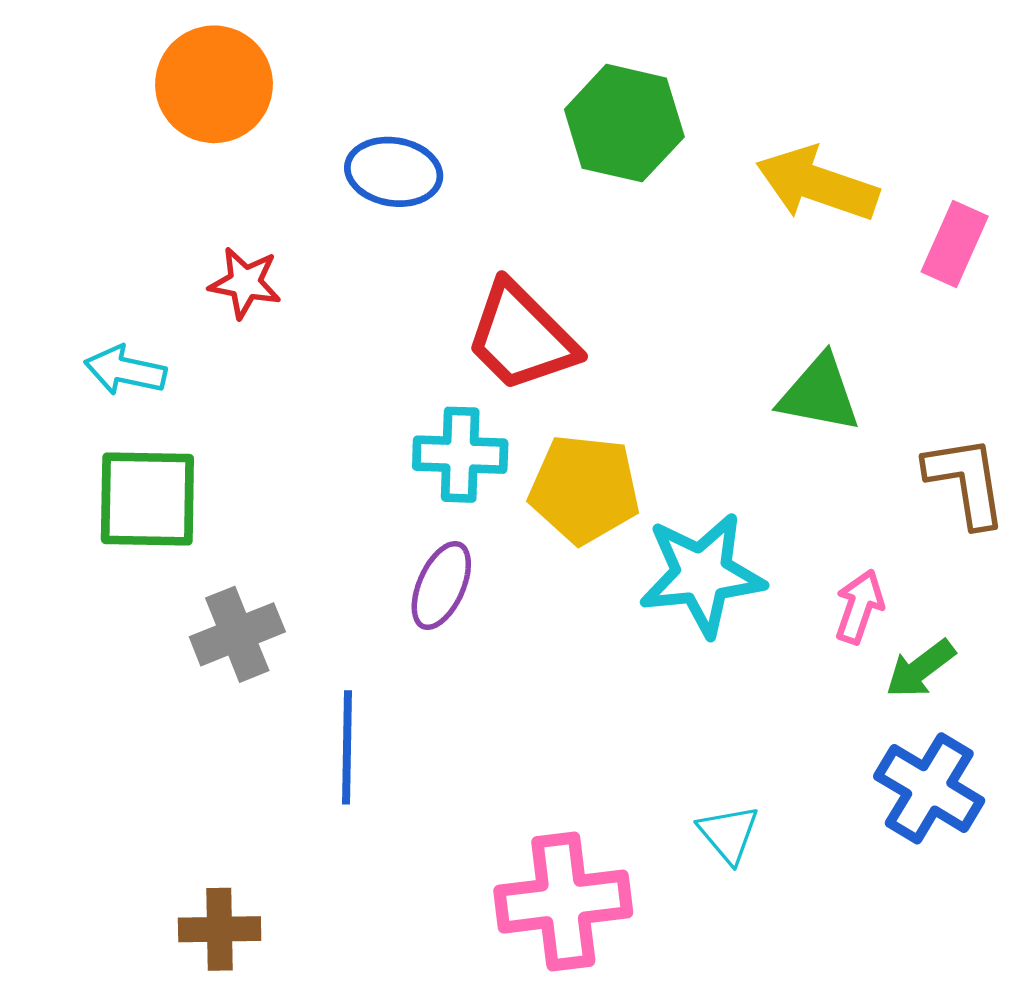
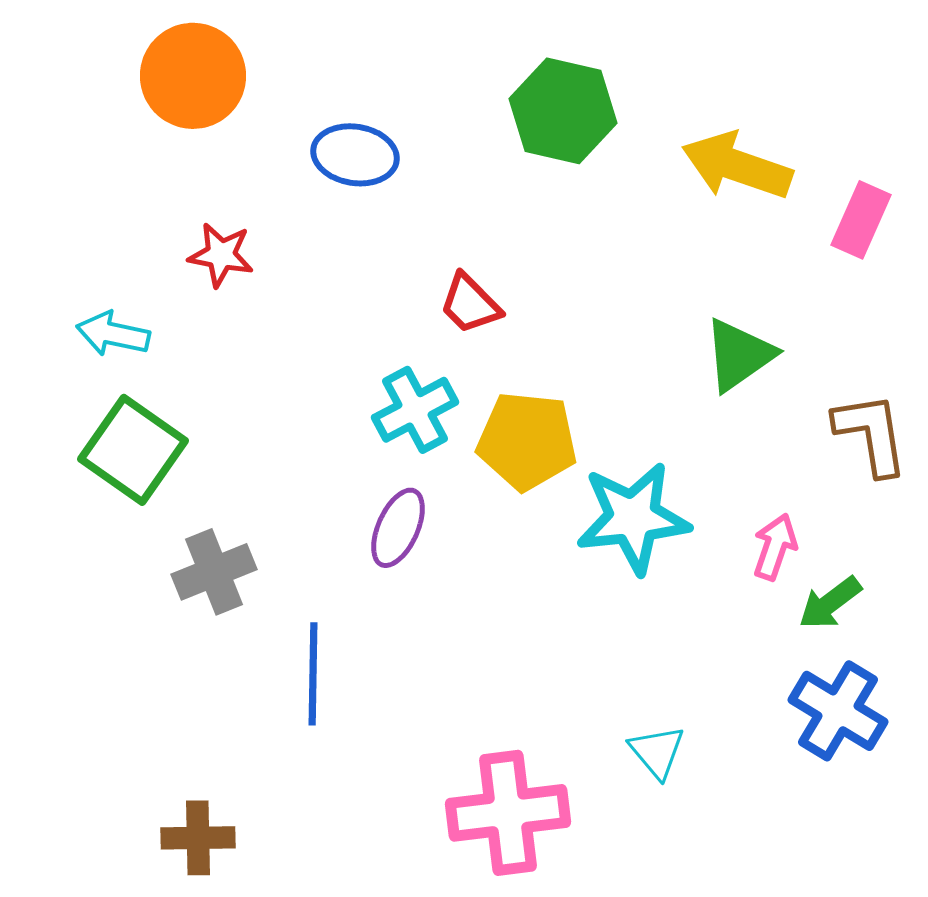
red trapezoid: (521, 337) -> (470, 304), size x0.6
green triangle: (819, 394) -> (739, 355), turned -46
cyan cross: (460, 455) -> (415, 410), turned -30
green square: (147, 499) -> (133, 450), turned 34

